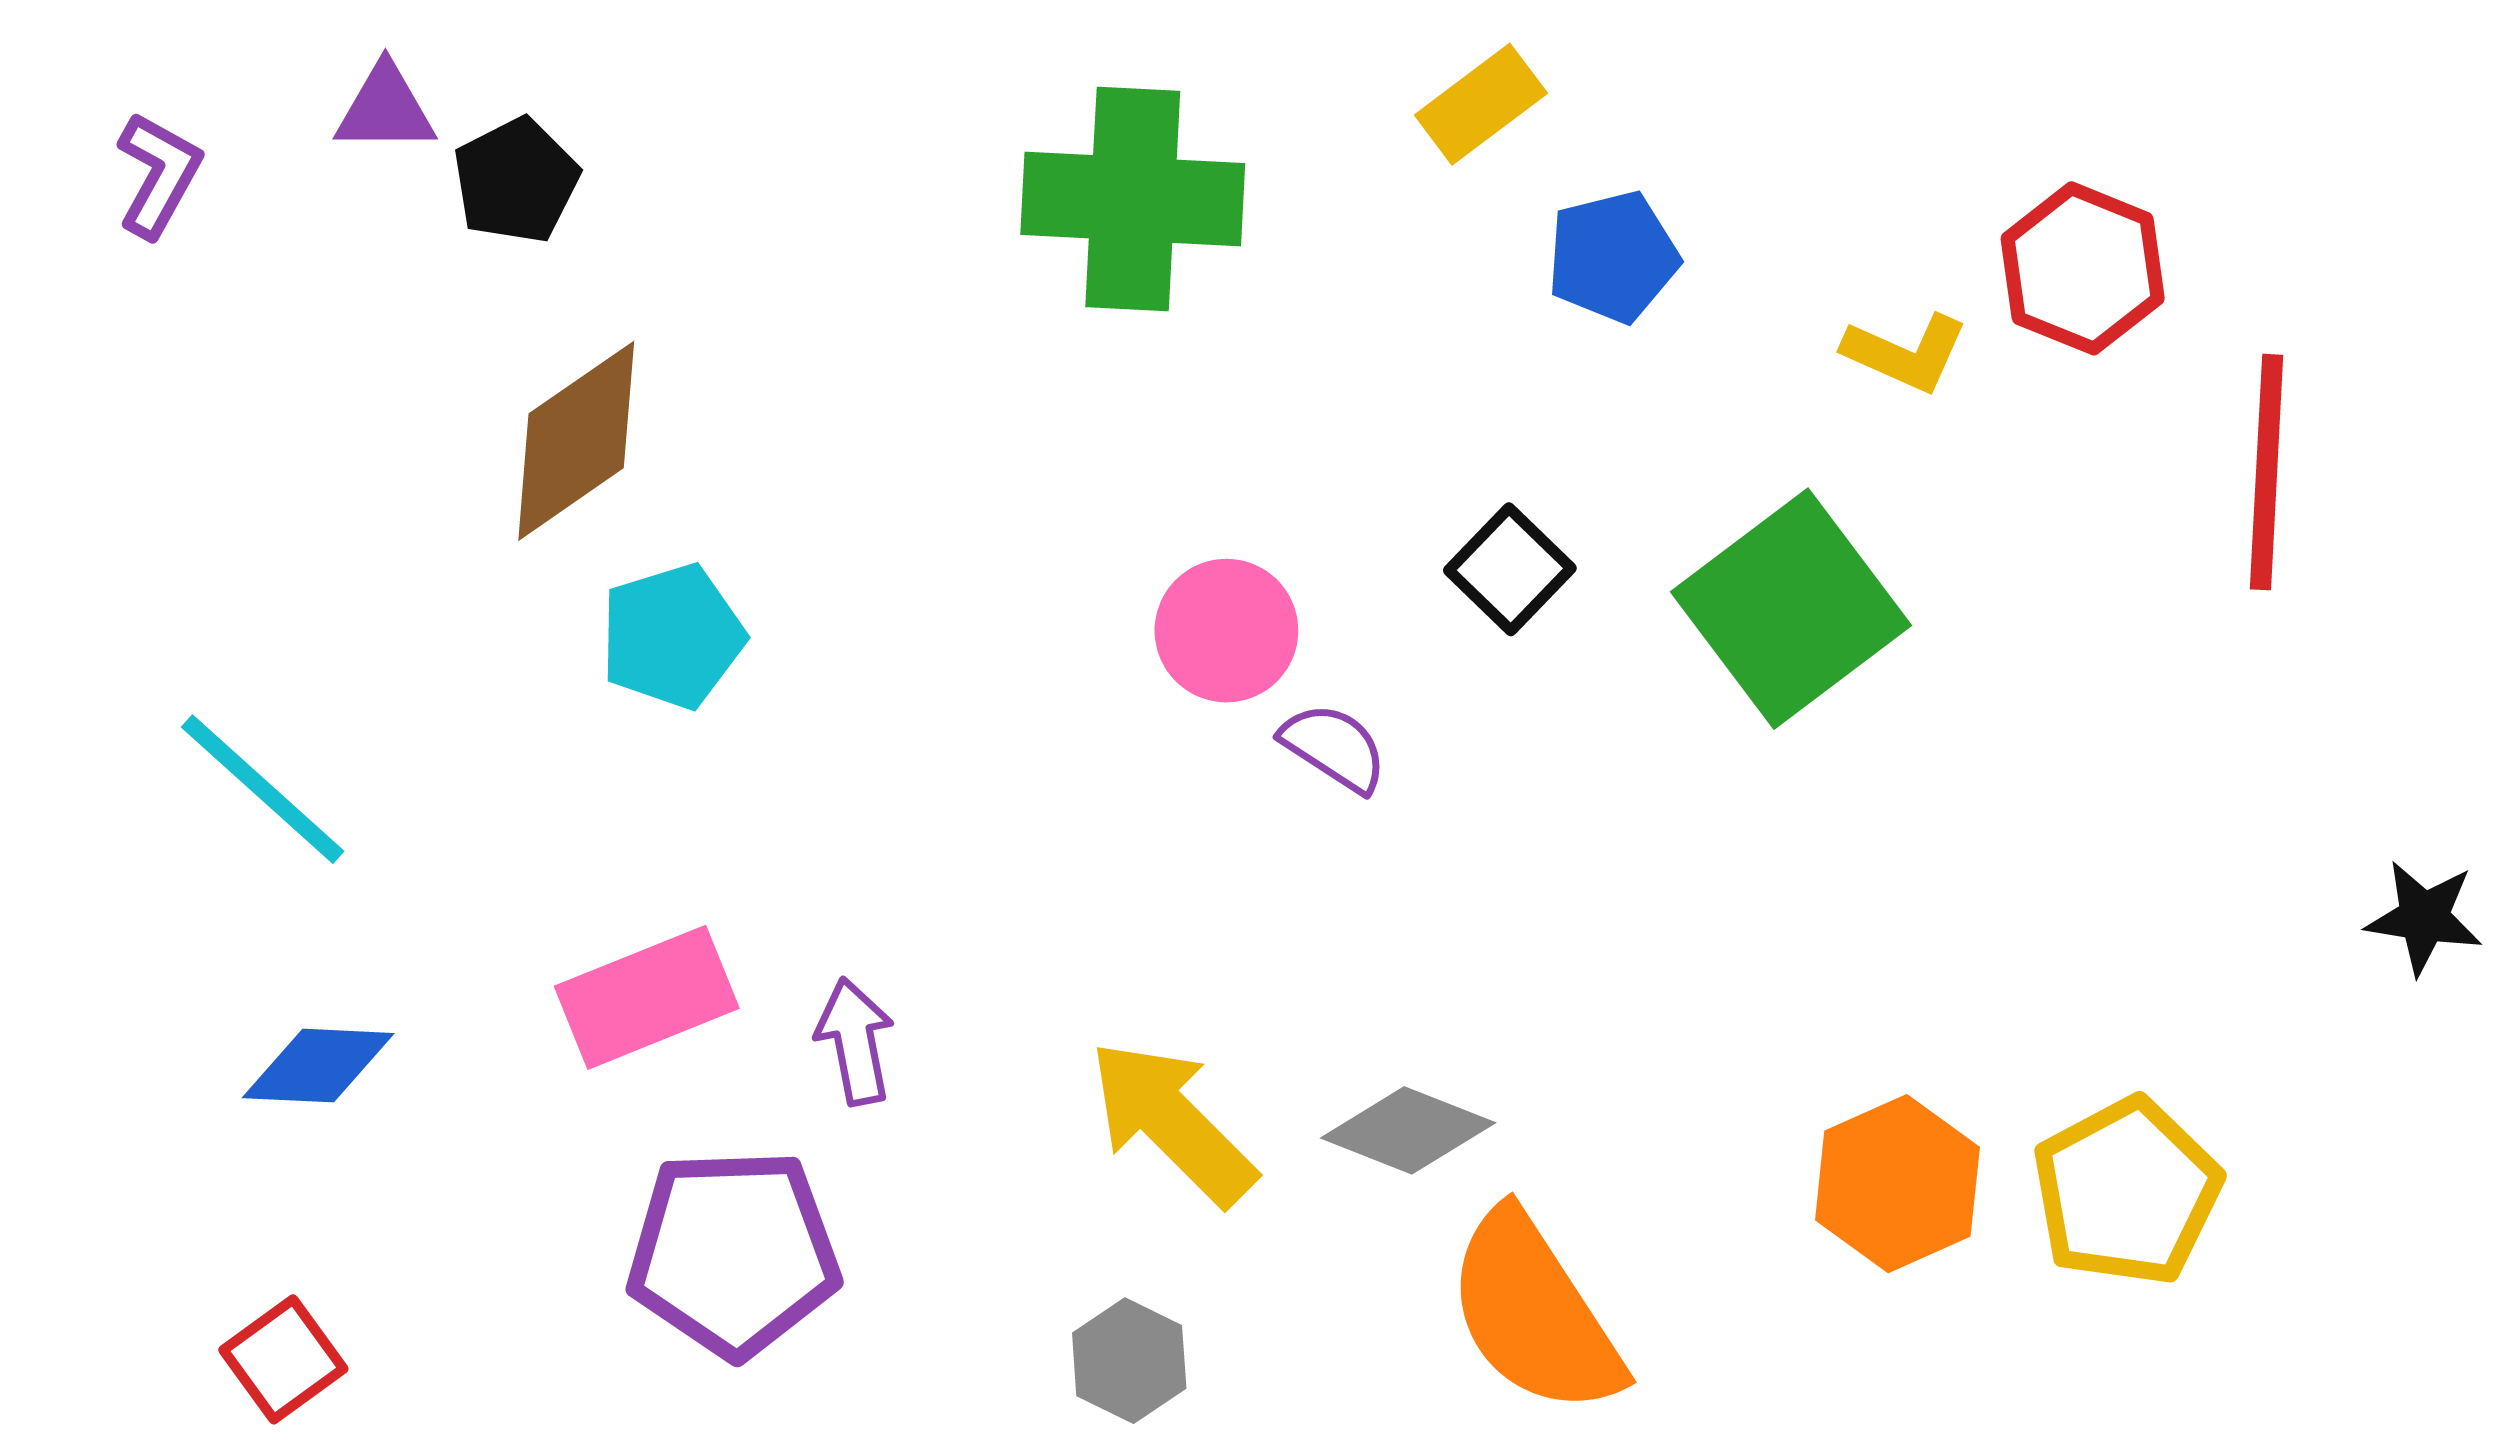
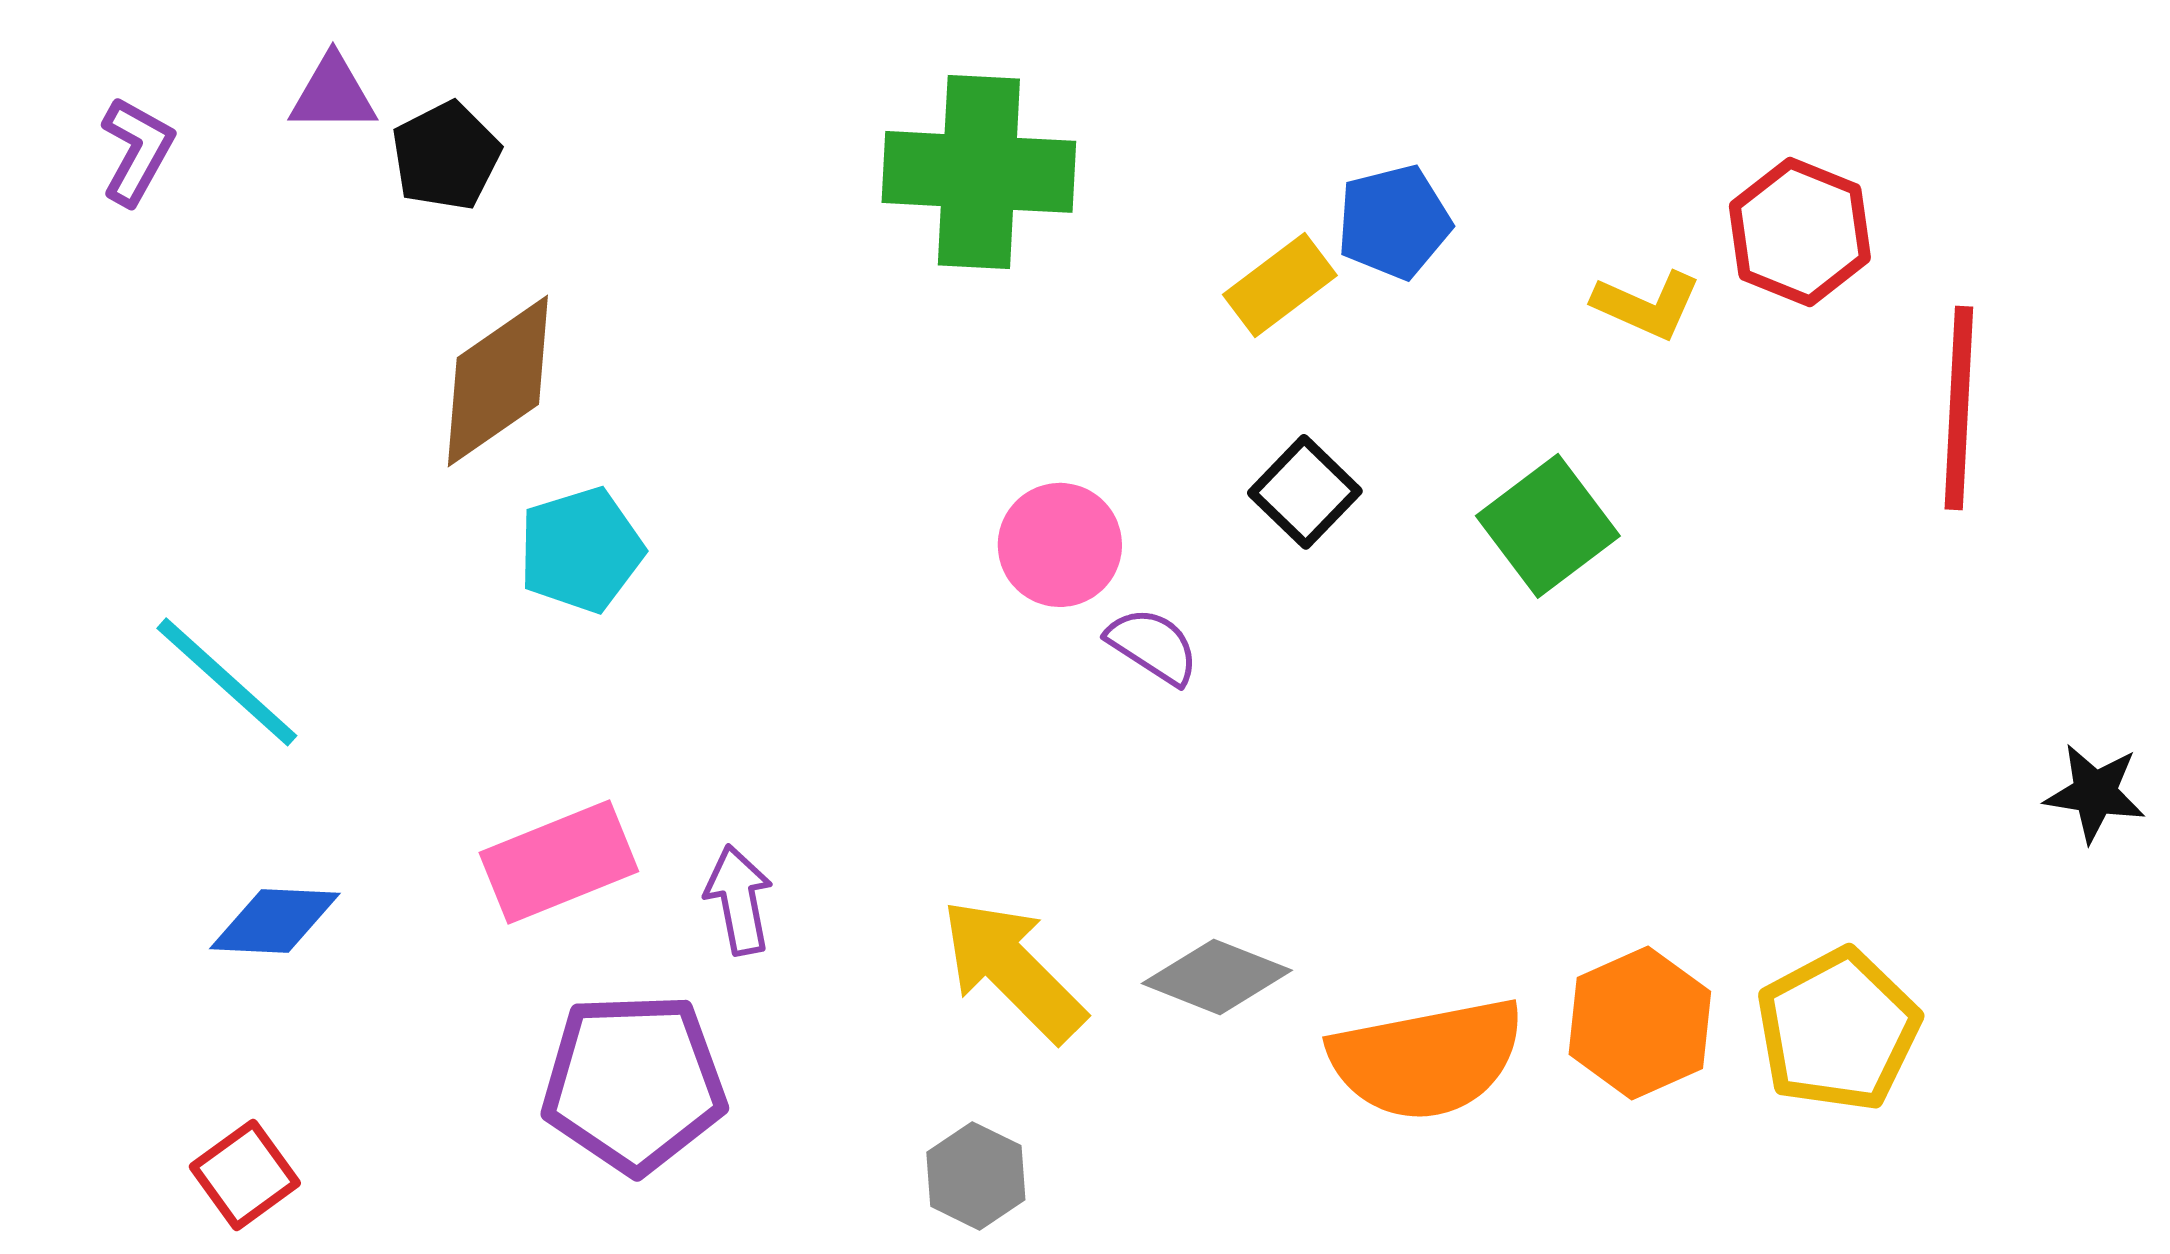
yellow rectangle: (1481, 104) -> (1280, 285), moved
green square: (1791, 609) -> (1548, 526), size x0.7
orange semicircle: (1534, 1313) -> (1427, 1059), moved, turned -68

